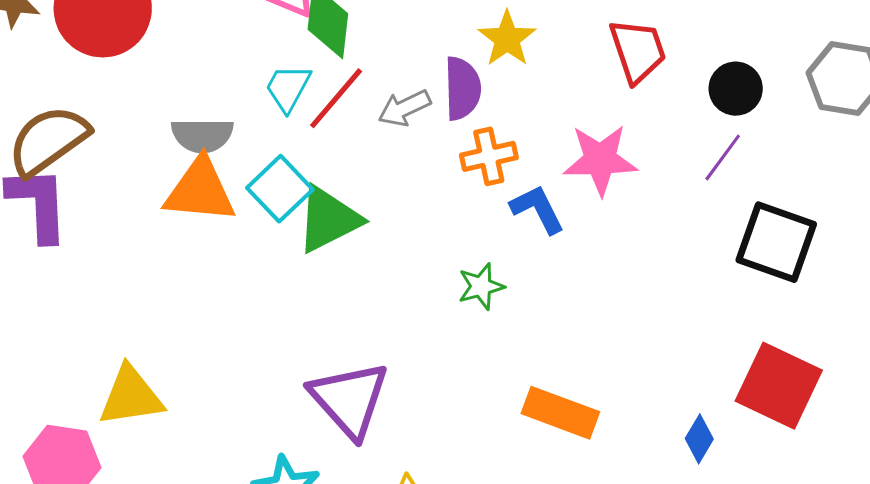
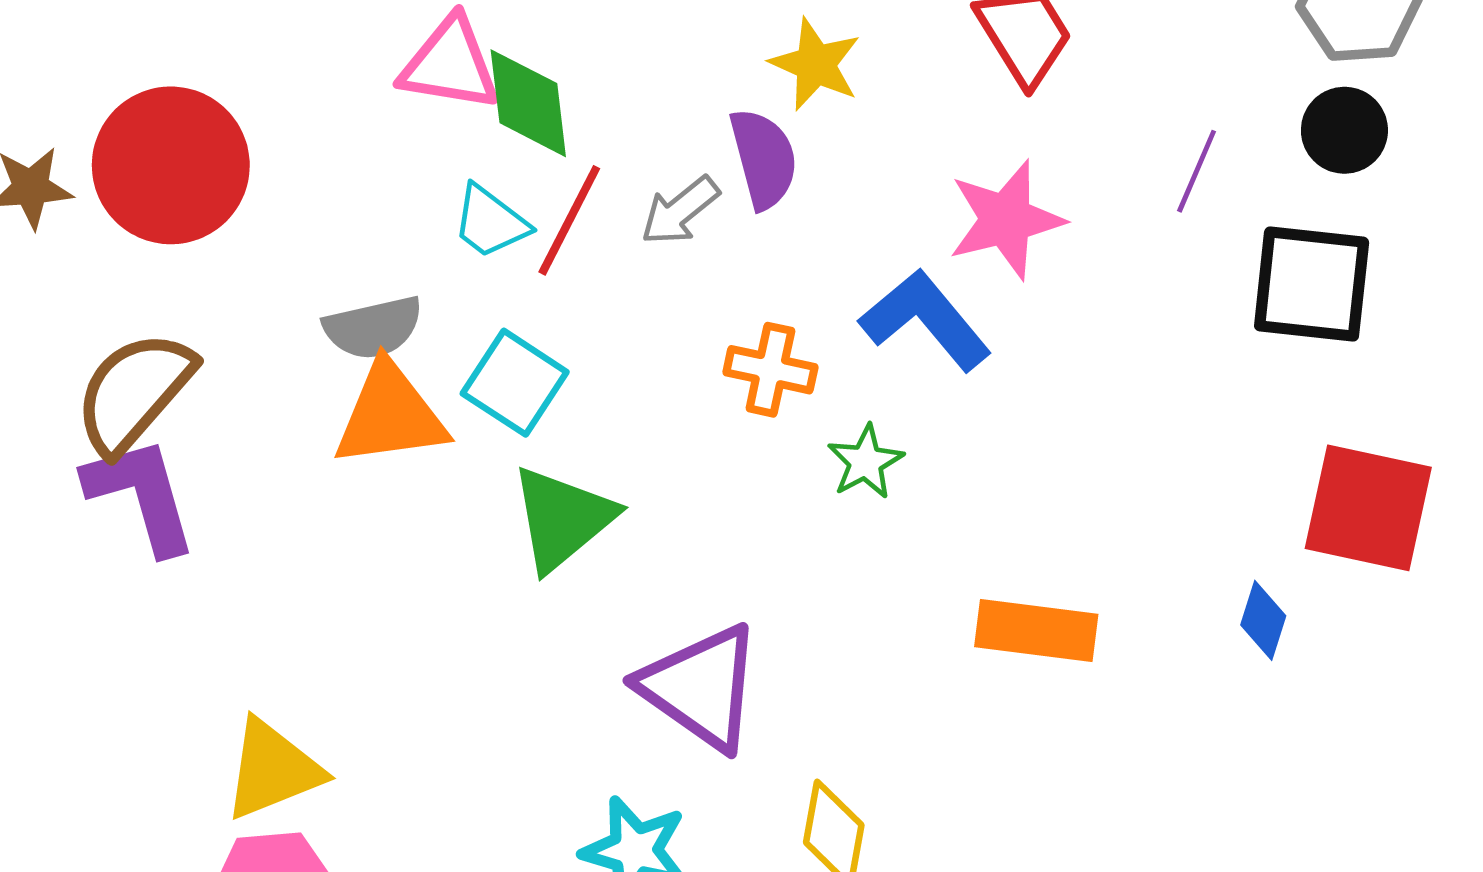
cyan trapezoid: (288, 88) -> (490, 222), turned -68
black circle: (736, 89) -> (1344, 130), moved
orange cross: (489, 156) -> (770, 370), moved, turned 38
blue L-shape: (537, 209) -> (925, 320), size x1.4
green triangle: (328, 219) -> (562, 519), moved
yellow triangle: (131, 396) -> (273, 770), moved

